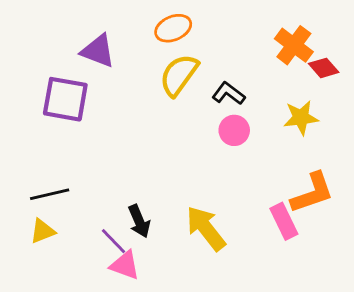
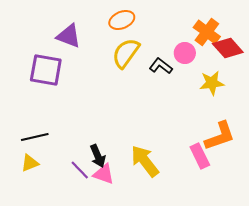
red diamond: (324, 68) -> (228, 48), size x1.4
pink circle: (234, 130) -> (185, 53), moved
pink triangle: (125, 265) -> (104, 174), moved

